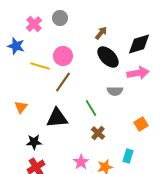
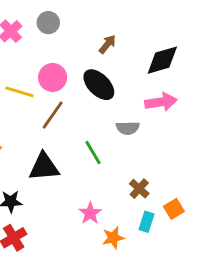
black ellipse: (108, 57) -> (99, 85), moved
orange square: (141, 124) -> (174, 209), moved
brown cross: (98, 133) -> (139, 189), moved
pink star: (81, 162) -> (90, 213), moved

